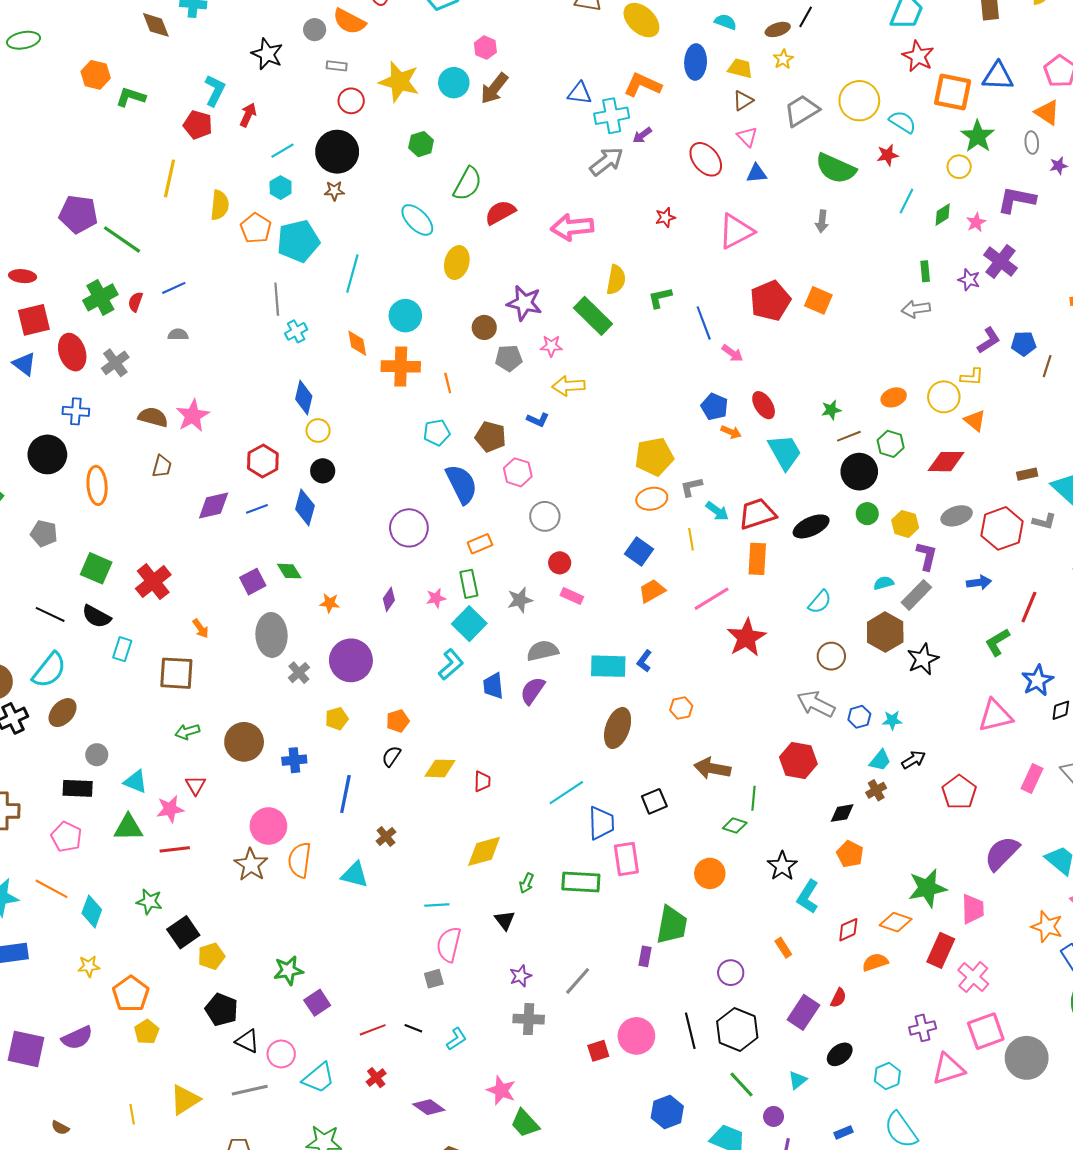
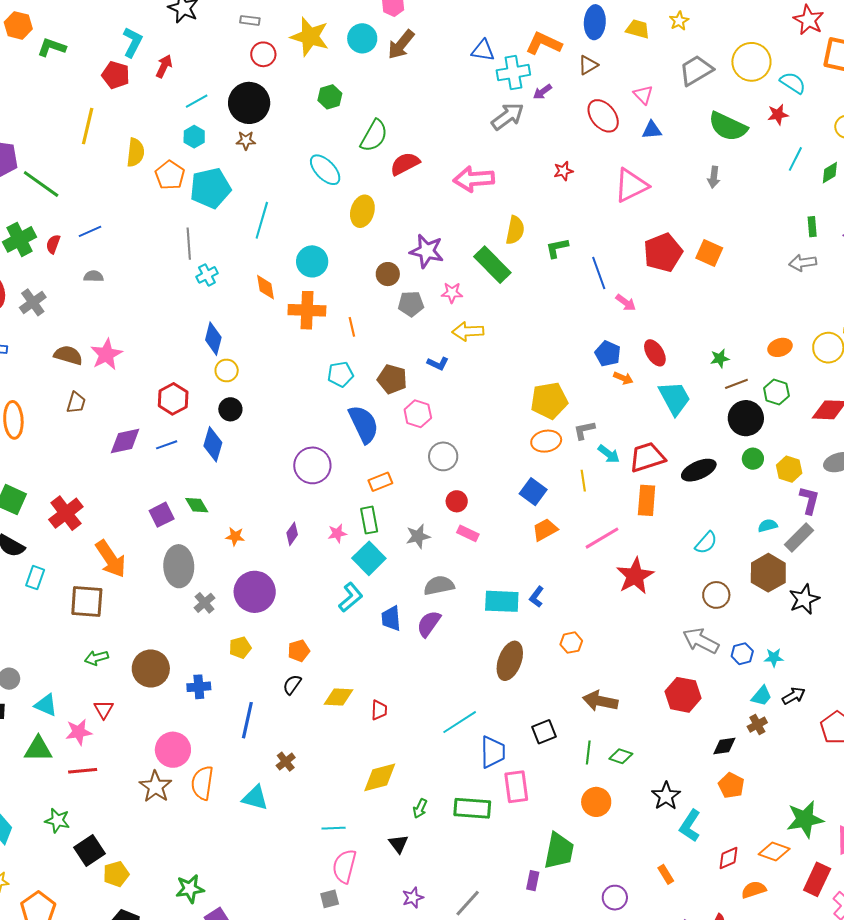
brown triangle: (743, 101) -> (588, 65), moved
orange arrow: (201, 628) -> (111, 559), size x2.0
green line: (753, 798) -> (588, 752), moved

